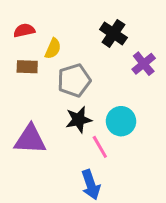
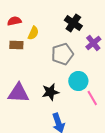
gray pentagon: (74, 80) -> (62, 54), moved
black star: (79, 120) -> (50, 92), moved
pink line: (100, 147) -> (92, 98), moved

